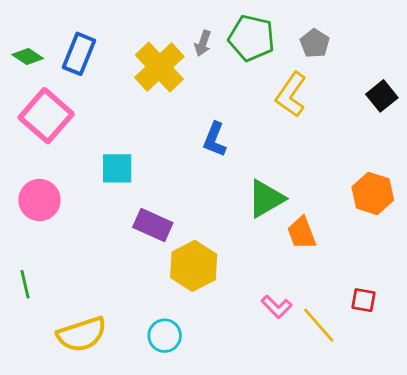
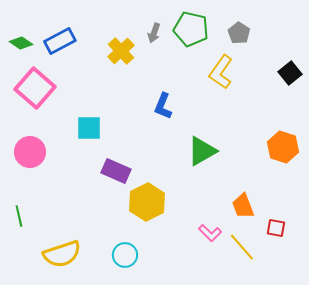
blue rectangle: (79, 54) -> (60, 41), turned 40
yellow cross: (159, 67) -> (121, 51), size x0.7
orange trapezoid: (302, 233) -> (243, 206), moved

